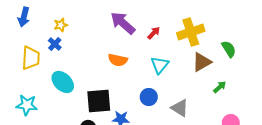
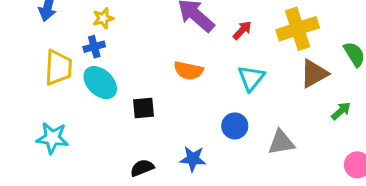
blue cross: (55, 44) -> (94, 47), turned 32
cyan ellipse: (63, 82) -> (100, 83), moved
black square: (99, 101) -> (144, 108), moved, size x0.6
gray triangle: (180, 108) -> (281, 142), turned -42

